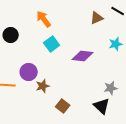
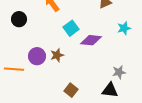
cyan square: (52, 44) -> (71, 28), moved
brown star: (43, 86) -> (57, 55), moved
black triangle: (102, 106) -> (110, 90), turned -36

